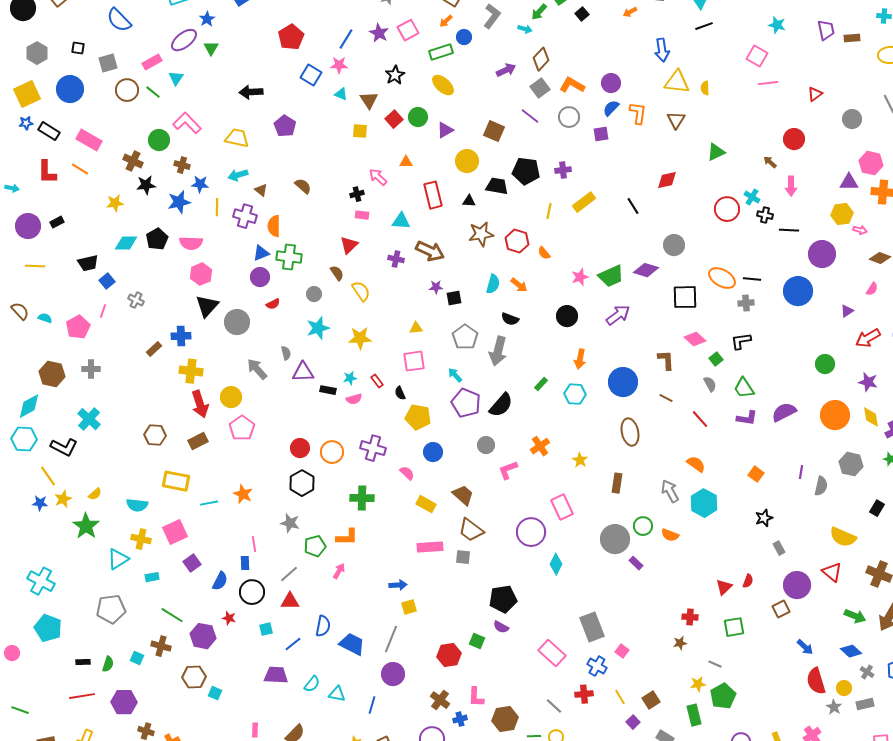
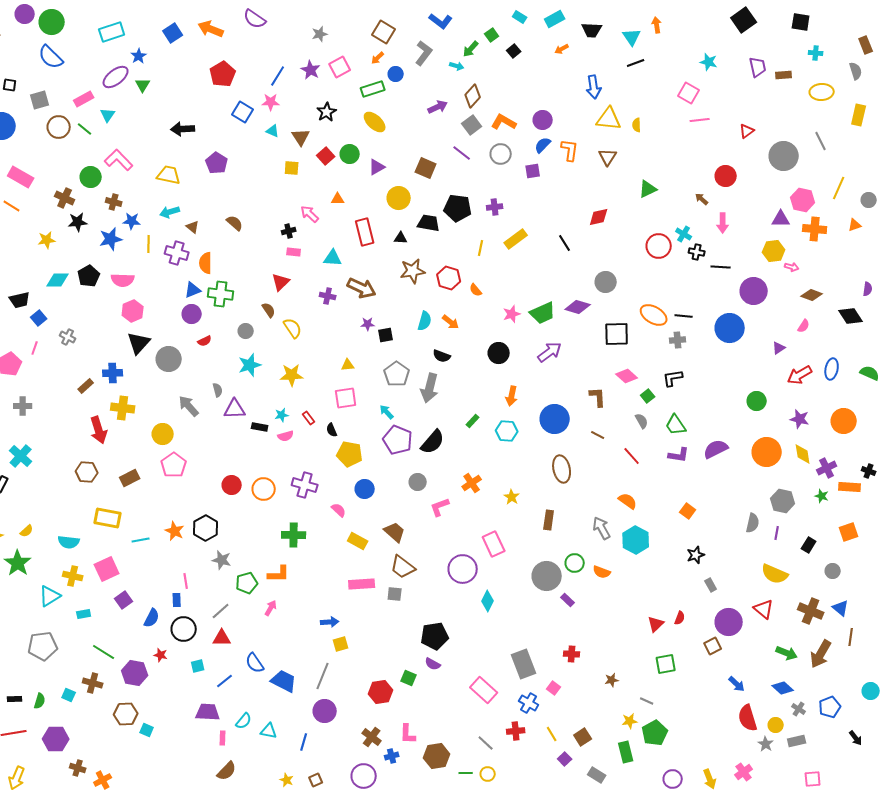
gray circle: (852, 119) -> (784, 156), size x1.5
red arrow: (200, 404) -> (99, 430), moved
purple line: (801, 472) -> (777, 533), moved
black hexagon: (302, 483) -> (206, 528), moved
red cross: (690, 617) -> (572, 654), moved
blue semicircle: (323, 626) -> (255, 663), turned 135
pink rectangle: (255, 730) -> (223, 738), moved

